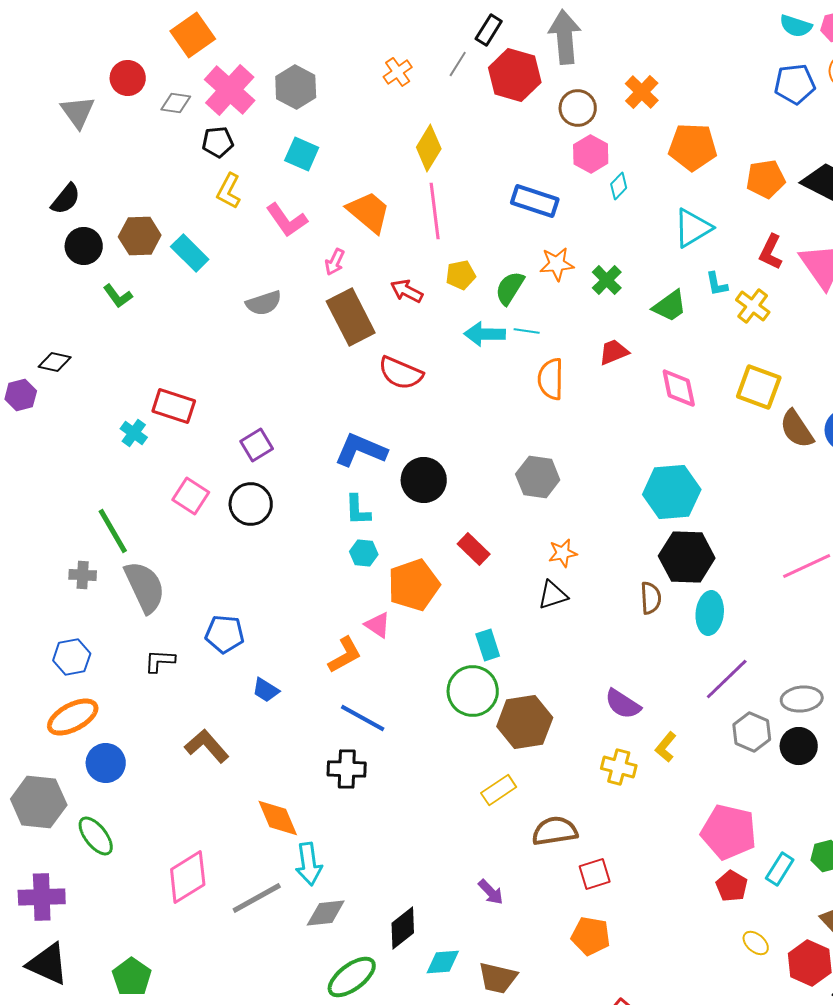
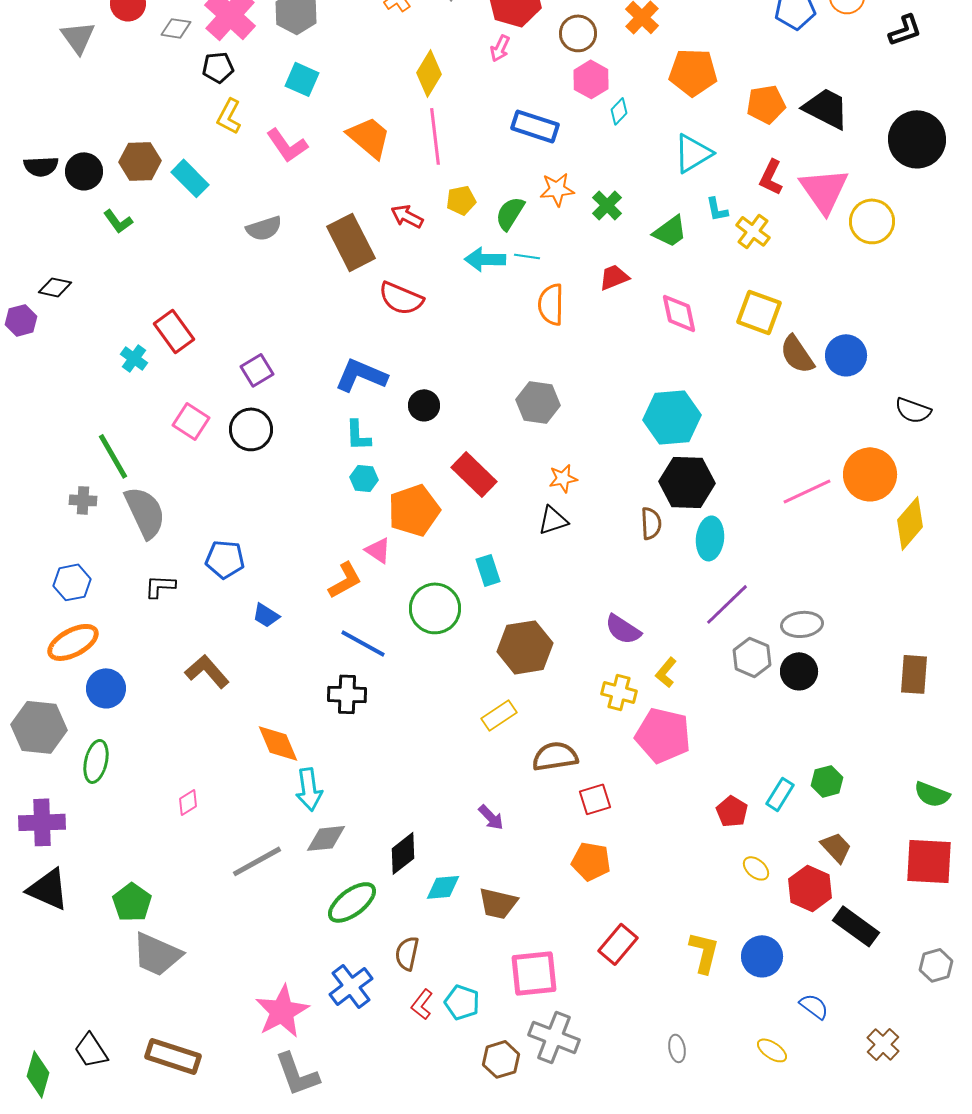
black semicircle: (66, 199) -> (41, 166), moved, turned 48
pink arrow: (335, 262) -> (500, 48), moved
red rectangle: (174, 406) -> (174, 331), turned 36
black circle: (424, 480) -> (424, 405), size x0.7
red rectangle: (474, 549) -> (474, 474), size x1.4
green circle: (473, 691) -> (435, 608), moved
pink pentagon: (729, 832) -> (663, 735), moved
green ellipse: (96, 836) -> (96, 761), turned 51
pink diamond: (188, 877) -> (188, 802), size x0.5
gray line: (257, 898) -> (257, 861), moved

